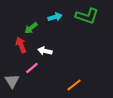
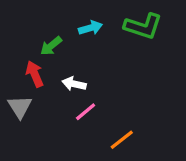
pink line: (32, 68) -> (86, 112), moved
gray triangle: (12, 81) -> (20, 107), moved

